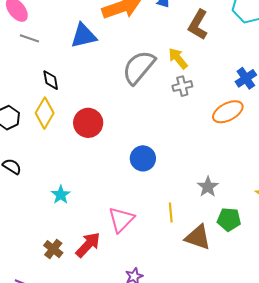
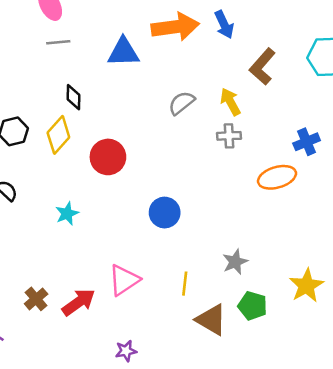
gray line: (29, 38) -> (58, 42), turned -36
gray semicircle: (139, 67) -> (182, 103), size x0.6
cyan star: (61, 195) -> (67, 214), moved

